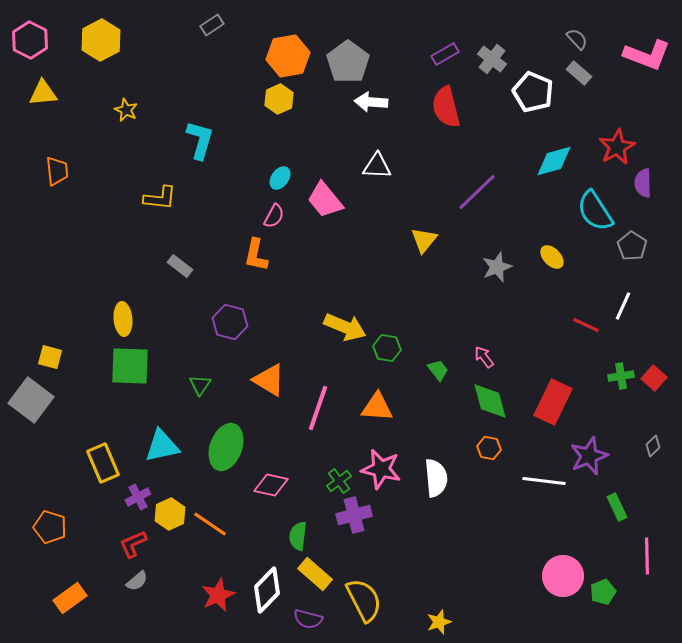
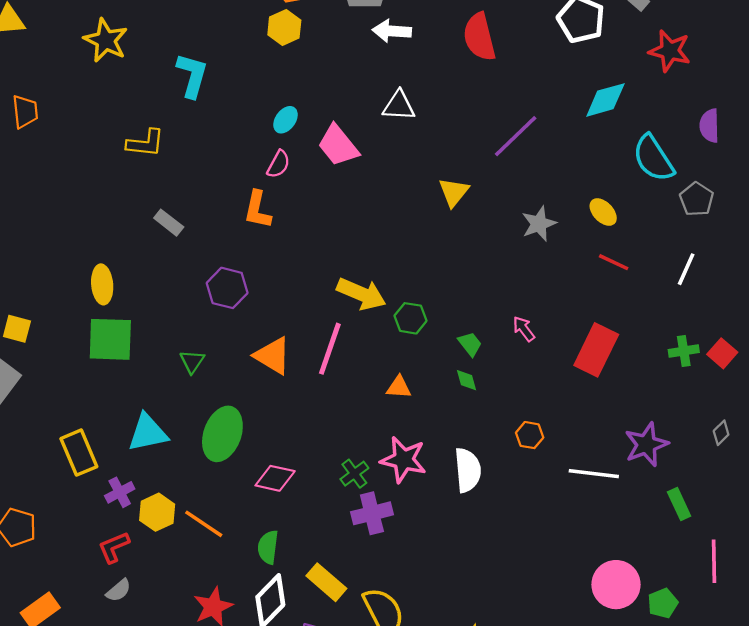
yellow star: (126, 110) -> (106, 40), size x1.6
red star: (617, 147) -> (670, 51), moved, turned -30
red line: (586, 325) -> (614, 262), moved
green diamond: (490, 401) -> (467, 380), moved, size x0.5
red rectangle: (553, 402) -> (596, 350), moved
orange triangle: (377, 407) -> (399, 387), size x0.7
pink line: (318, 408) -> (330, 349), moved
green semicircle: (298, 536) -> (268, 547), moved

